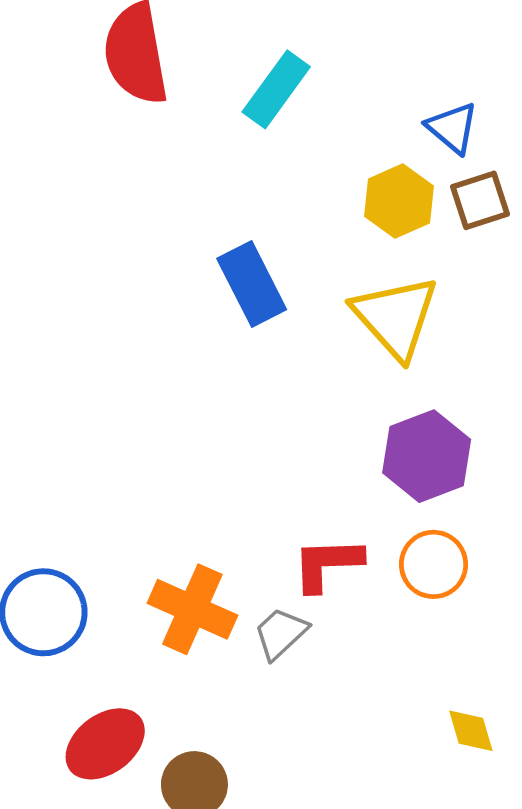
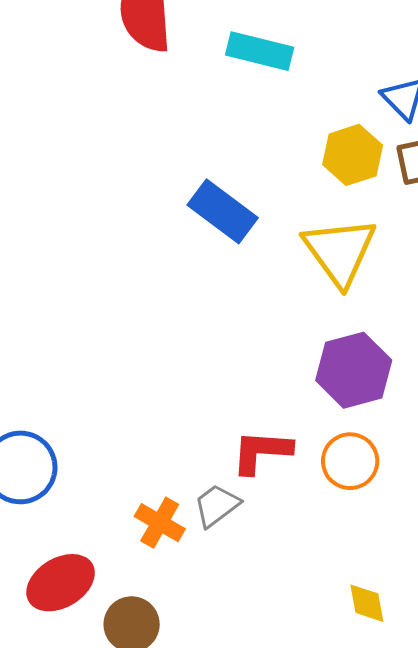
cyan rectangle: (276, 89) -> (260, 51), turned 62
blue rectangle: (252, 284) -> (223, 211), turned -32
orange cross: (192, 609) -> (160, 523), moved, size x0.7

